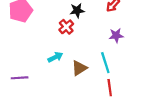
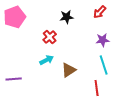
red cross: (66, 27) -> (50, 37), moved
cyan line: (105, 63) -> (104, 65), moved

